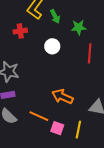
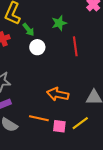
green arrow: (55, 16) -> (28, 30), moved
yellow line: (78, 130) -> (80, 123), turned 54

